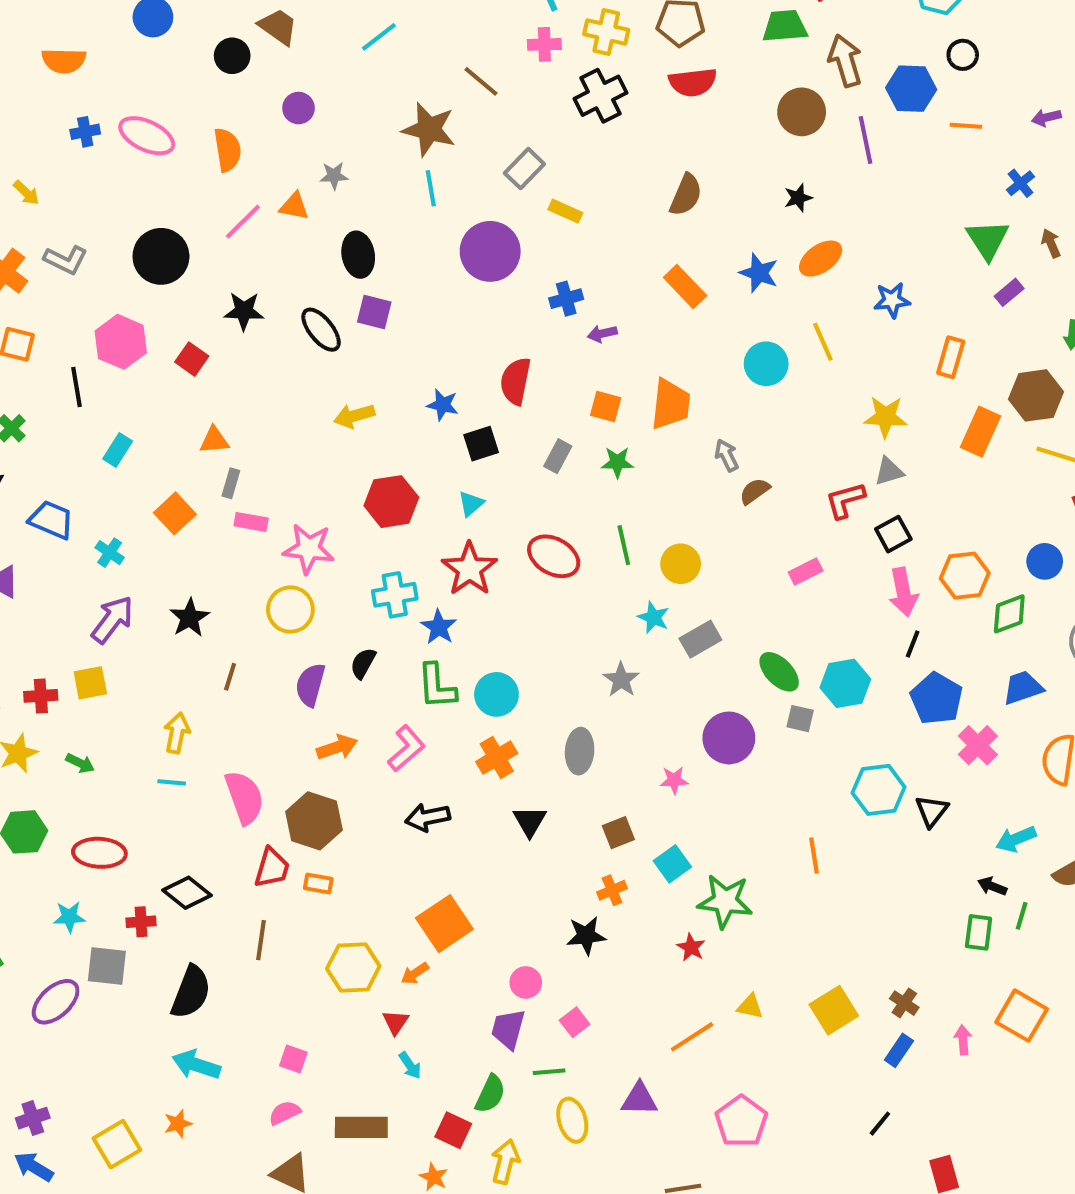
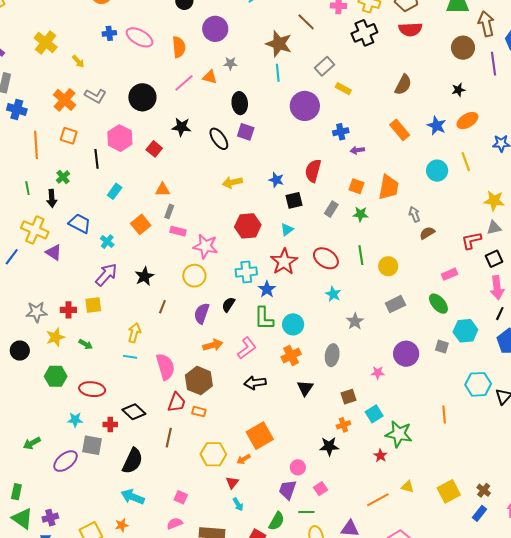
purple circle: (299, 108) -> (215, 29), size x1.6
cyan star: (653, 617) -> (333, 294), moved
green ellipse: (779, 672) -> (438, 304), moved

